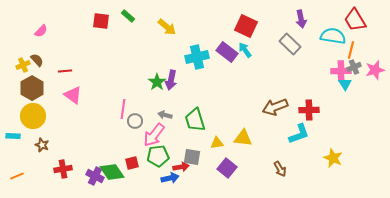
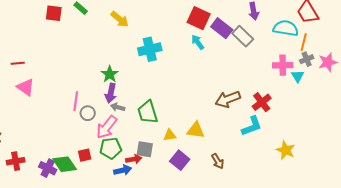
purple rectangle: (227, 52) -> (222, 28), moved
pink cross: (341, 71) -> (283, 65), moved
purple arrow: (171, 80) -> (111, 93), moved
red cross: (309, 110) -> (262, 102), turned -36
brown arrow: (280, 169) -> (218, 161), moved

